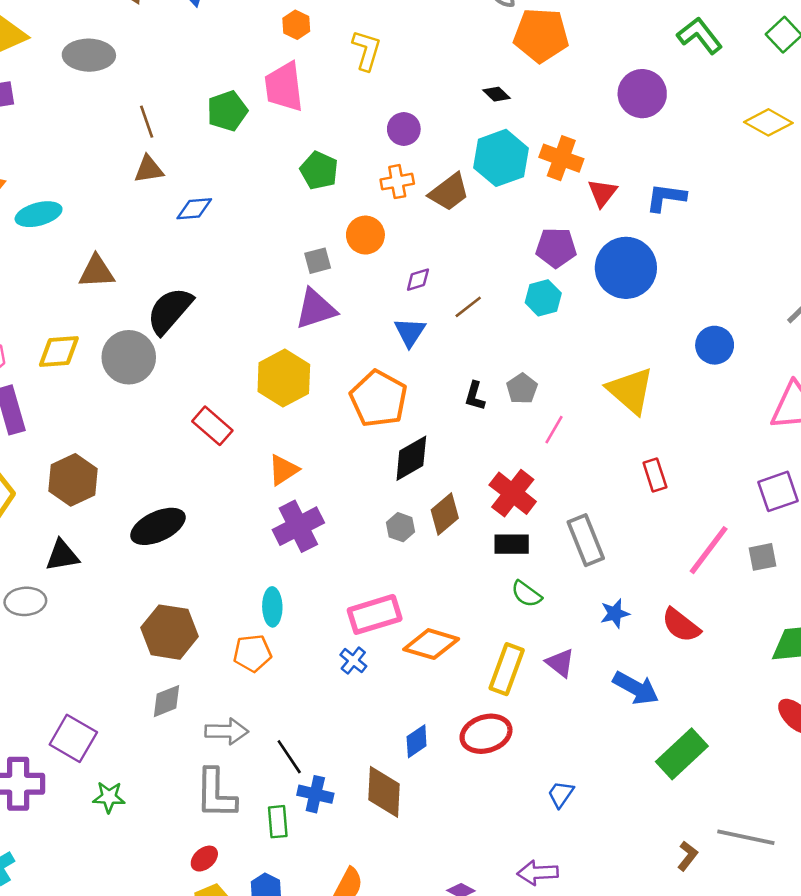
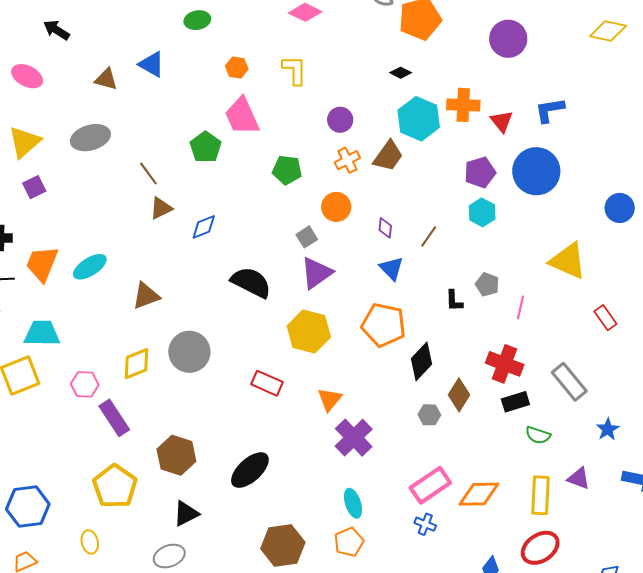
purple diamond: (418, 280) -> (385, 228), turned -50
black semicircle: (170, 311) -> (251, 282), moved, turned 93

